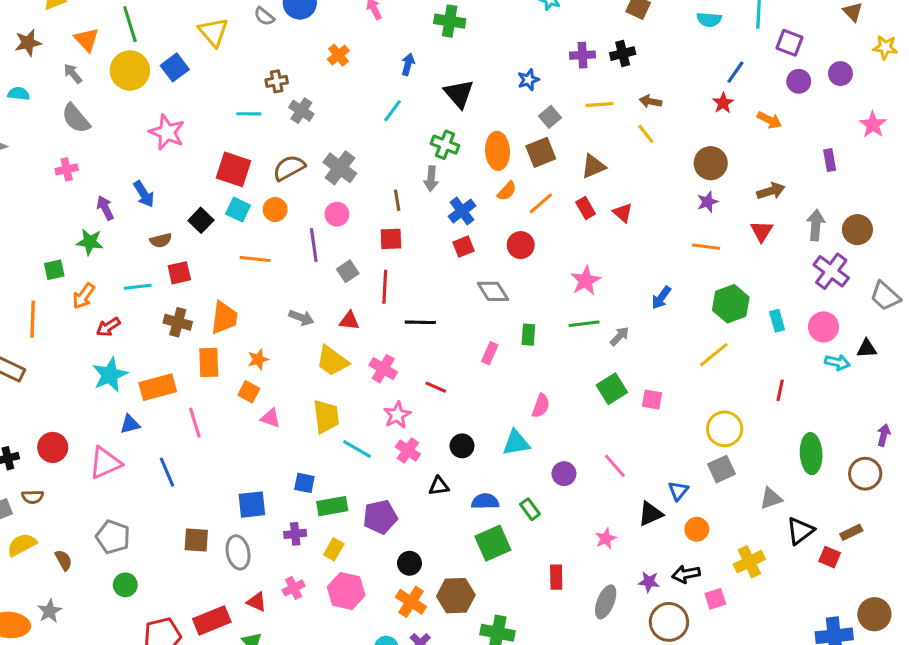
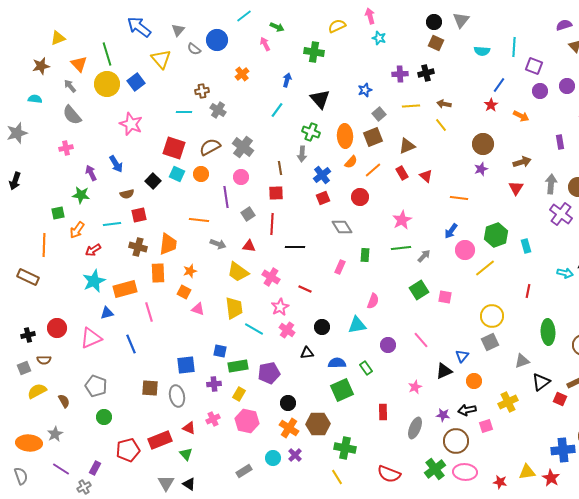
orange line: (706, 247) -> (459, 198), moved
orange line: (255, 259) -> (199, 220), moved
pink circle: (823, 327) -> (465, 250), moved

